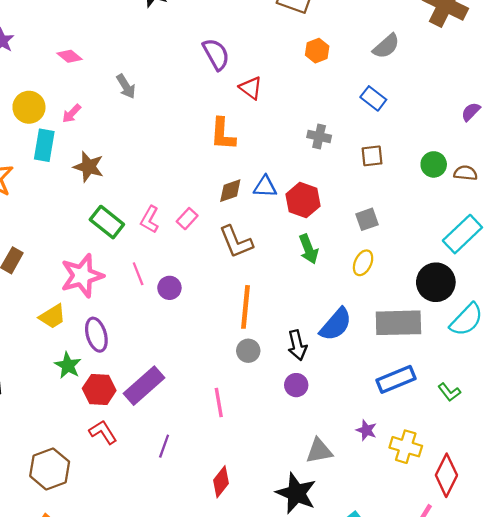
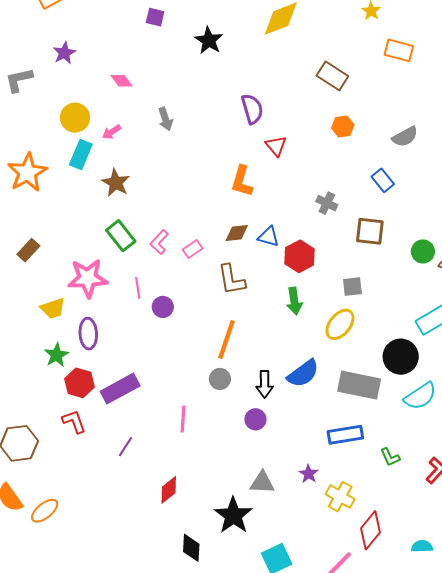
brown square: (372, 156) -> (370, 231), size x1.4
yellow ellipse: (363, 263) -> (340, 324), size x1.4

